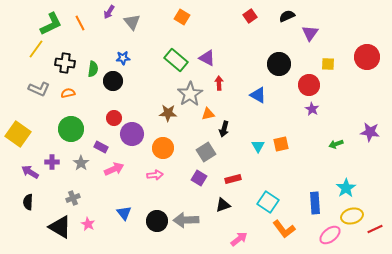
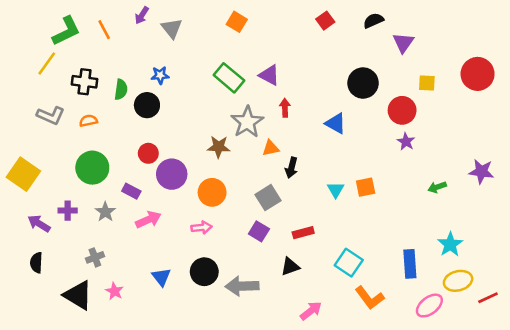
black circle: (157, 221) -> (204, 272), moved

